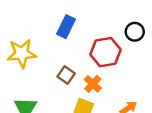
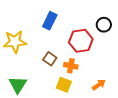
orange cross: (93, 84) -> (71, 66), turned -32

